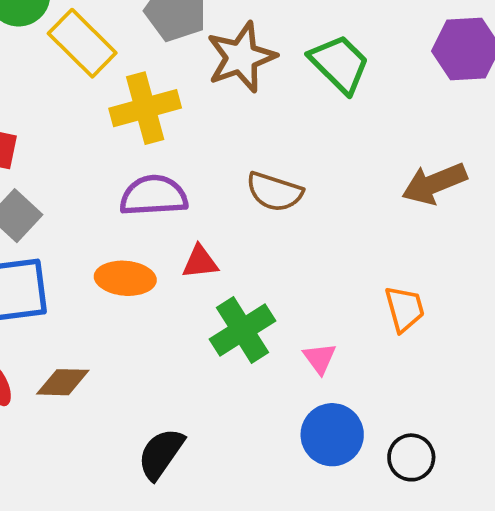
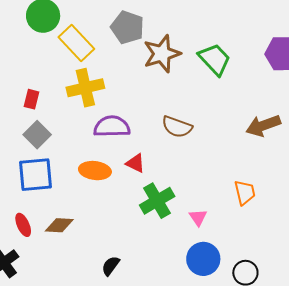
yellow cross: (145, 108) -> (85, 88), moved
red triangle: (200, 262) -> (135, 163), turned 30
black semicircle: (161, 454) -> (111, 266), size x0.7

